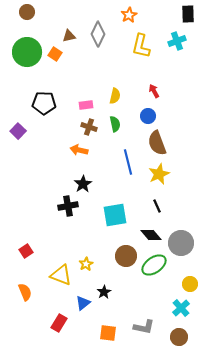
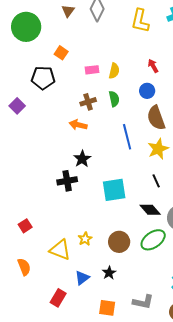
brown triangle: (69, 36) -> (68, 11), turned -40
orange square: (55, 54) -> (61, 53), moved
pink rectangle: (86, 105) -> (92, 70), moved
brown cross: (89, 127) -> (88, 102), turned -35
brown circle: (126, 256) -> (119, 242), moved
black star: (104, 292) -> (109, 273), moved

